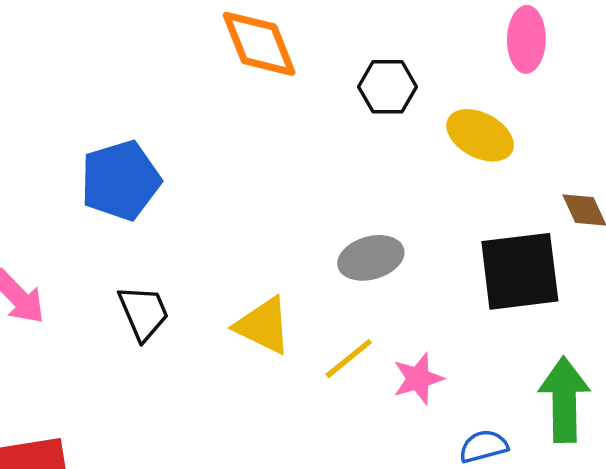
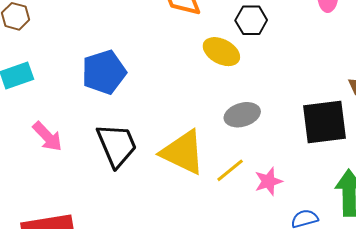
yellow ellipse: (480, 135) -> (221, 52), moved
black trapezoid: (144, 313) -> (117, 145), size x1.4
yellow triangle: (263, 326) -> (183, 152), size x1.4

